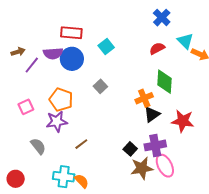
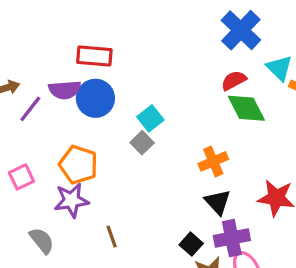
blue cross: (162, 18) -> (241, 30), size x1.4
cyan square: (106, 46) -> (150, 118), moved
green diamond: (164, 82) -> (246, 108), moved, turned -30
black triangle: (152, 114) -> (218, 202), moved, turned -36
brown line: (81, 144) -> (112, 237), turned -72

